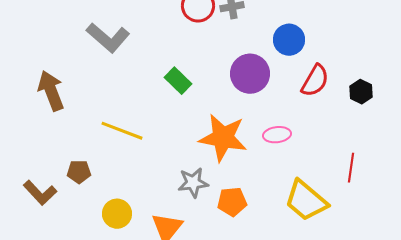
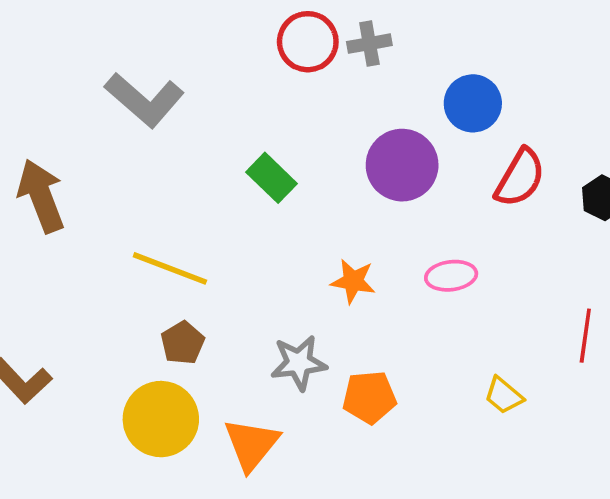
orange star: (223, 138) -> (353, 281), size x0.5
brown pentagon: (79, 172) -> (183, 343), moved, turned -30
yellow trapezoid: (306, 201) -> (504, 395), size x0.5
yellow circle: (117, 214) -> (161, 419), size x1.4

